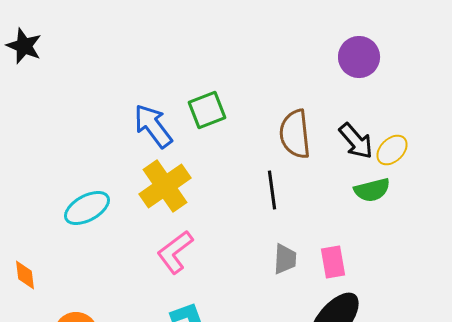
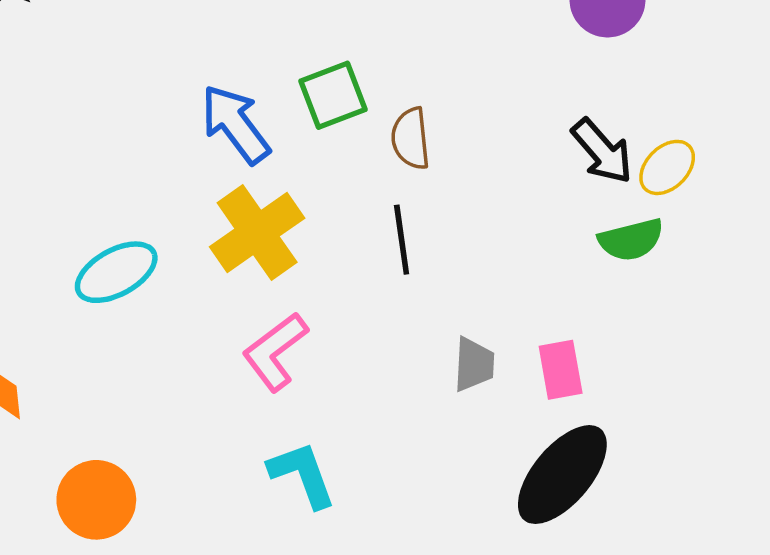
brown semicircle: (295, 134) -> (411, 139), moved, size x0.7
black line: (272, 190) -> (402, 240), moved

